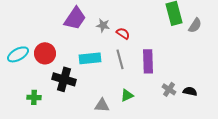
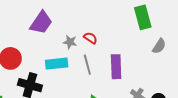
gray star: (103, 25) -> (70, 42), moved
gray semicircle: (195, 25) -> (159, 46), moved

